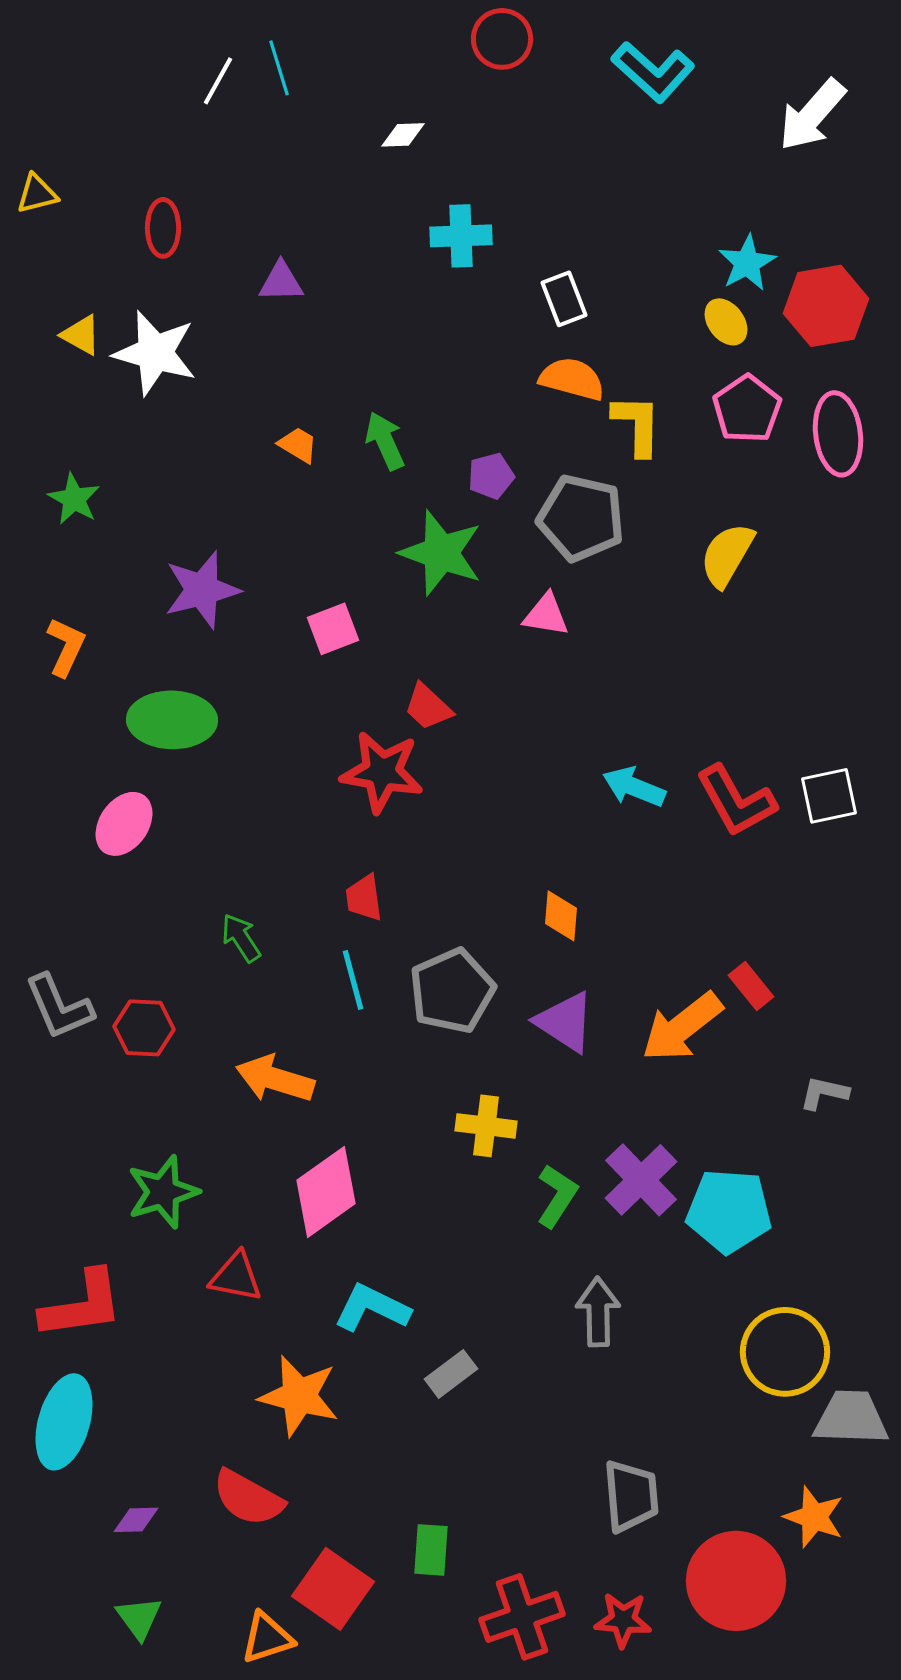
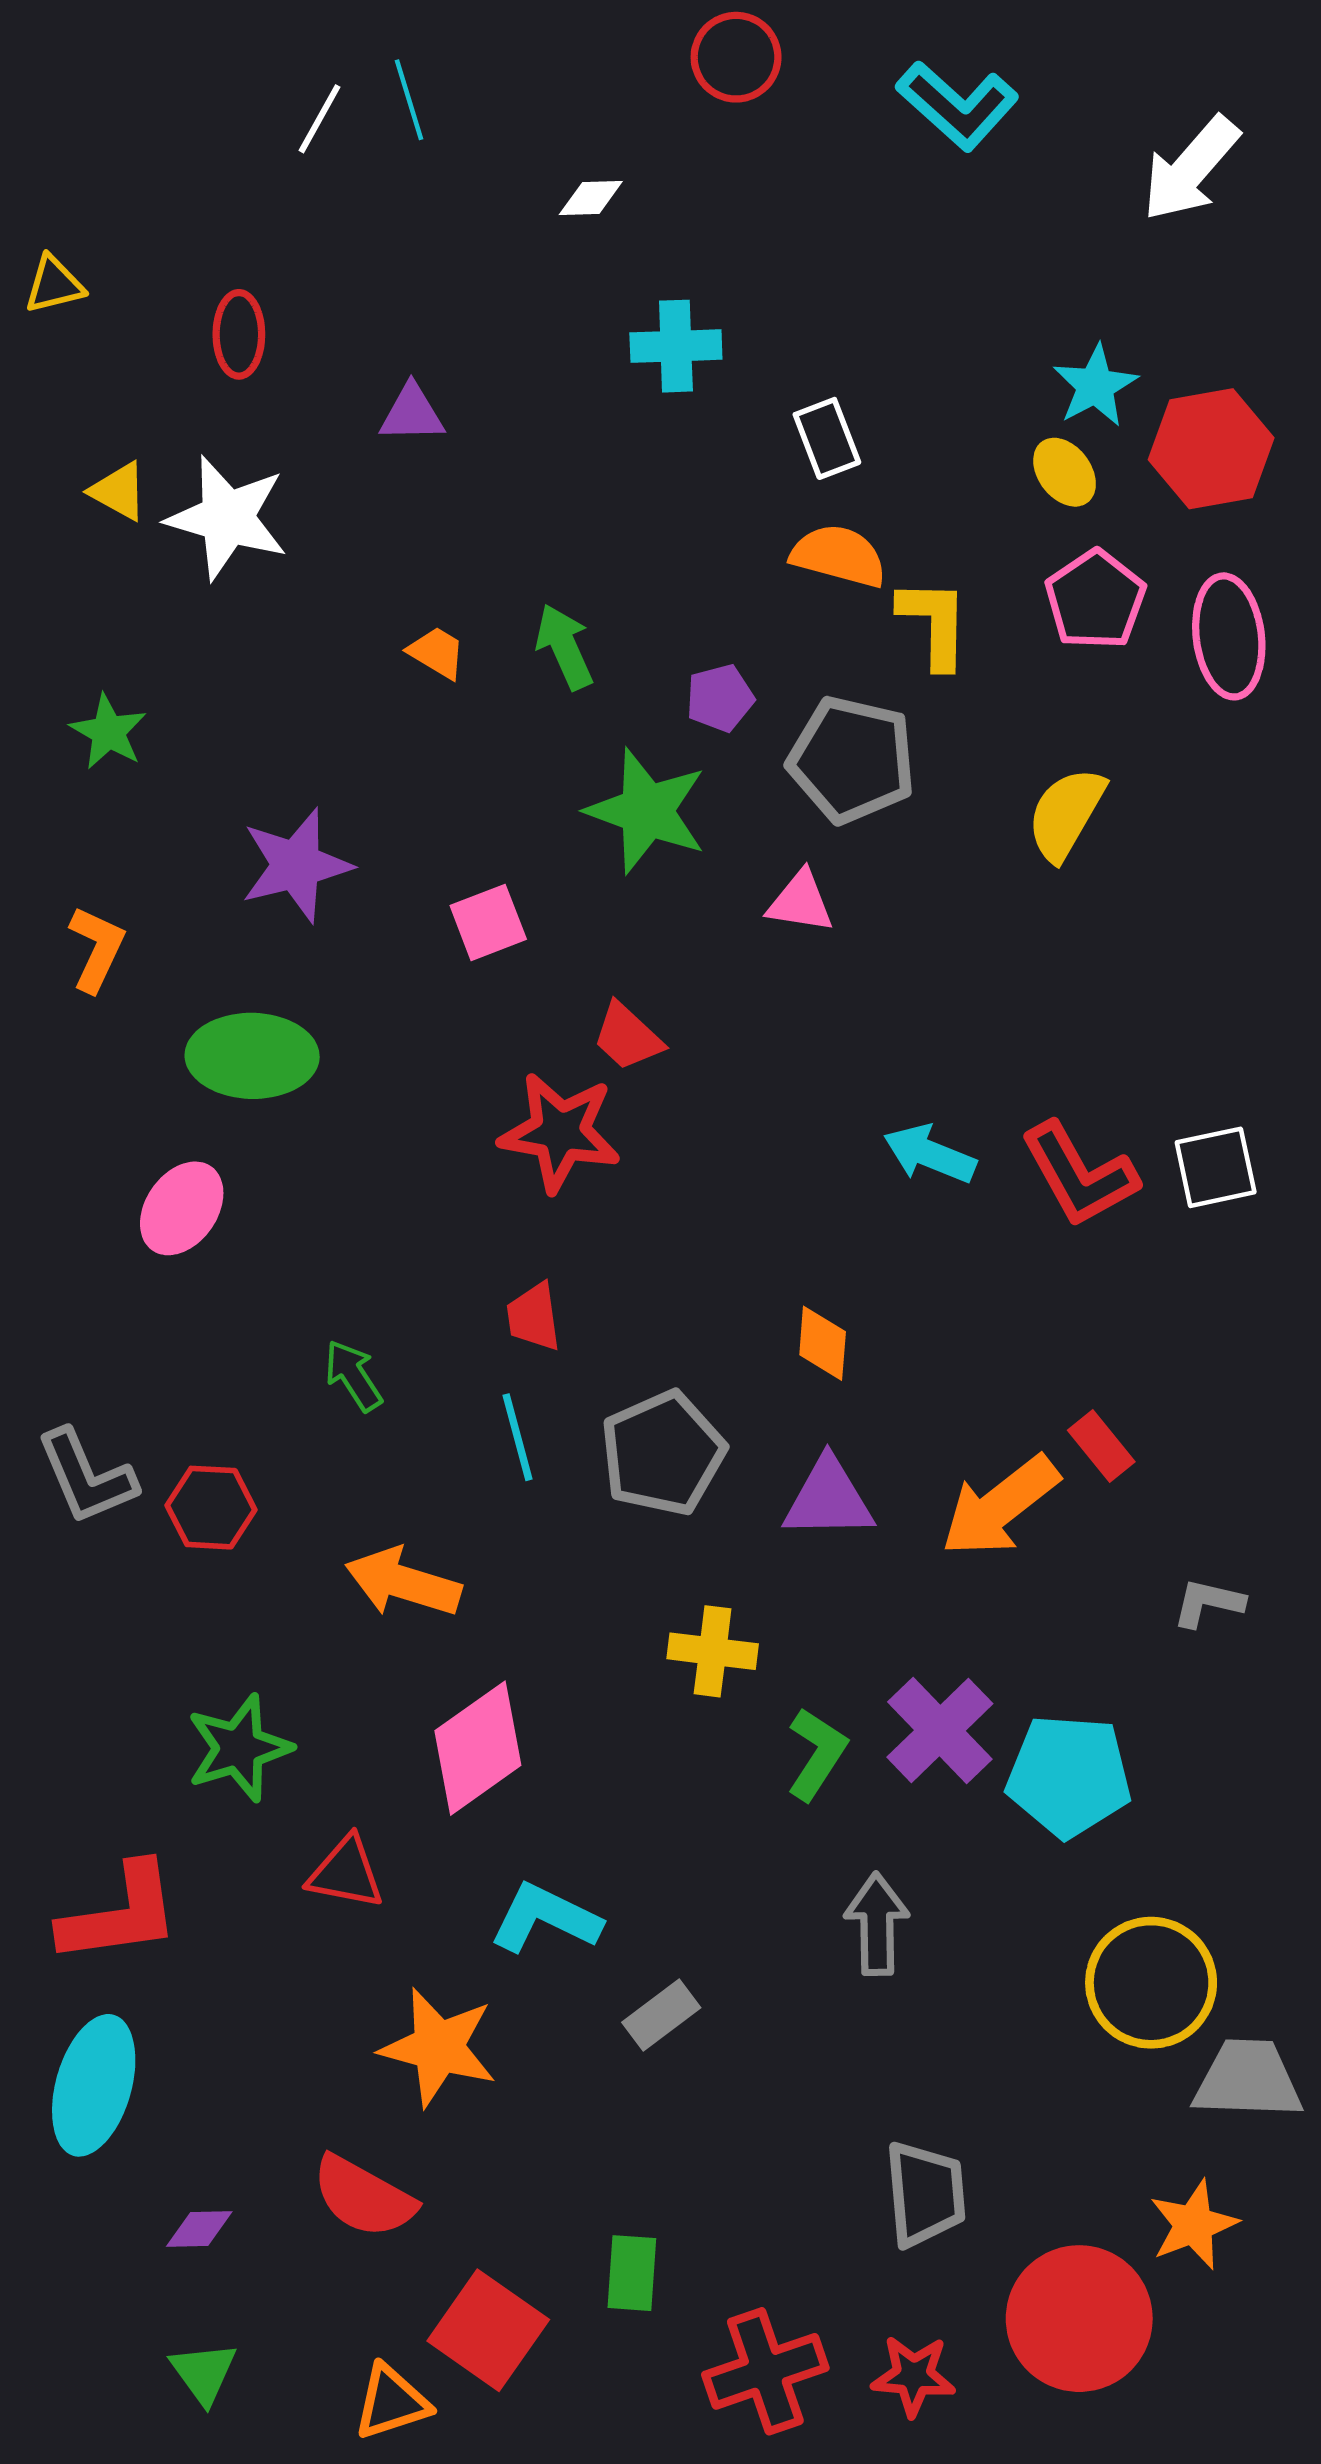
purple triangle: (565, 1022) -> (828, 1499), turned -34
orange star: (814, 1517) -> (1194, 2225), turned 30

